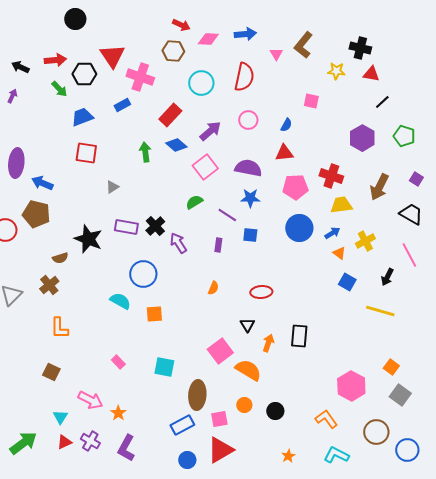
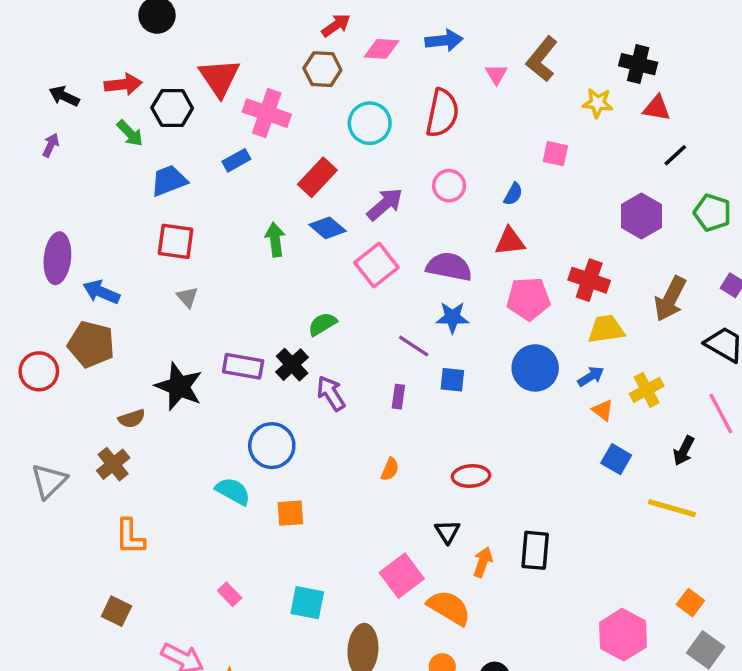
red arrow: (181, 25) -> (336, 25), turned -60
gray triangle: (112, 187) -> (187, 297), moved, turned -40
green semicircle: (194, 202) -> (322, 324), moved

